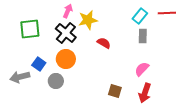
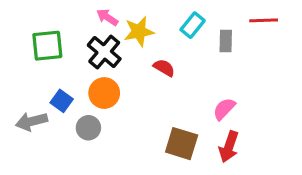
pink arrow: (68, 11) -> (107, 17), turned -80
cyan rectangle: (140, 16) -> (193, 25), moved
gray rectangle: (143, 36) -> (226, 41), moved
brown square: (115, 91) -> (182, 144), size x1.5

